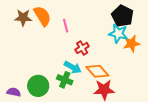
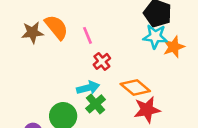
red cross: (82, 48) -> (102, 61), moved
cyan arrow: (73, 67) -> (88, 88), moved, turned -36
green cross: (65, 80) -> (96, 104), turned 35

